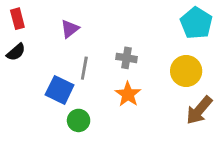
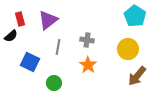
red rectangle: (17, 19) -> (20, 19), moved
purple triangle: (70, 29) -> (48, 20), size x1.5
blue square: (60, 90) -> (30, 62), moved

